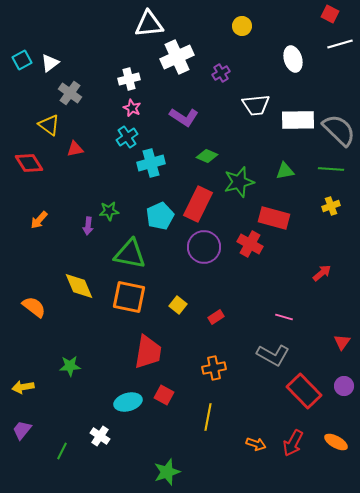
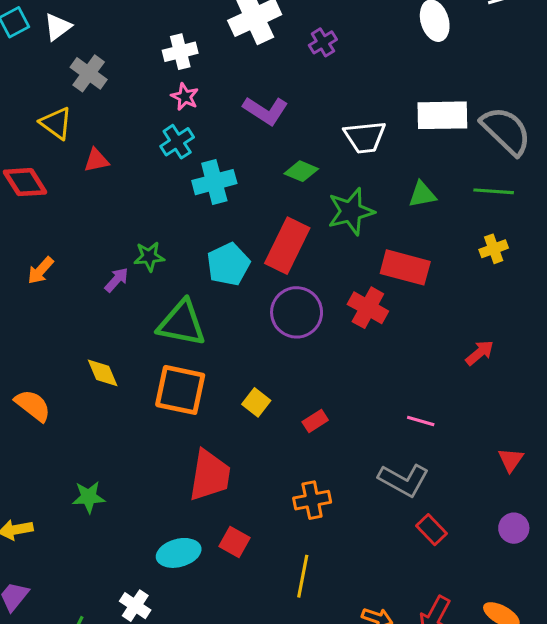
white trapezoid: (256, 105) -> (365, 137), moved
purple arrow: (88, 226) -> (117, 280), turned -144
yellow diamond: (79, 286) -> (103, 373), size x0.7
red rectangle: (304, 391) -> (432, 530), moved, size x0.6

